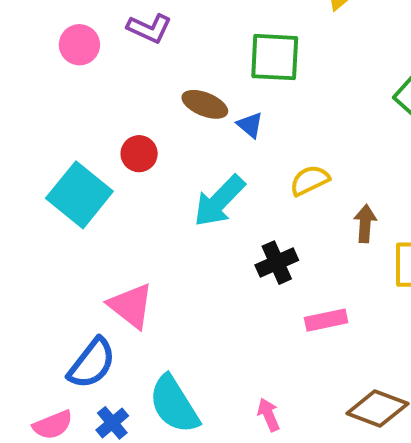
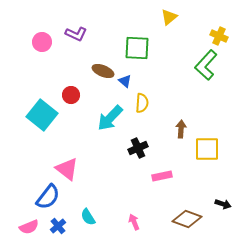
yellow semicircle: (310, 180) -> (142, 103), moved, turned 120
cyan semicircle: (174, 404) -> (88, 217), size x0.6

